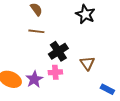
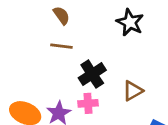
brown triangle: (87, 63) -> (133, 91), turned 35

